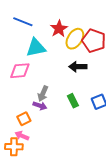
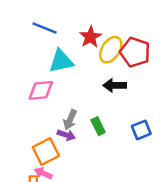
green rectangle: (73, 101) -> (98, 126), moved
orange square: (24, 119) -> (46, 152), size x1.5

